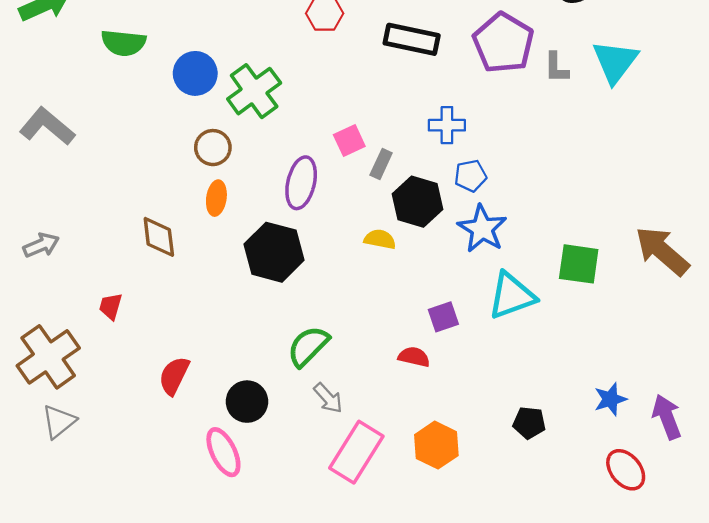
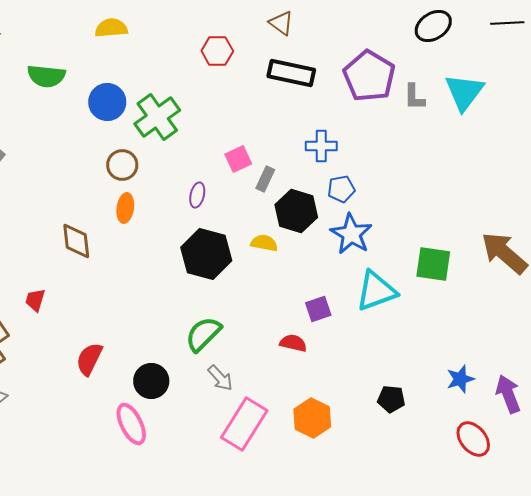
purple ellipse: (301, 183) -> (197, 195), size x0.6
black hexagon: (274, 252) -> (206, 254), moved

